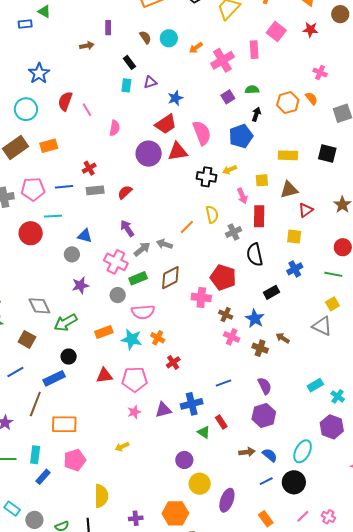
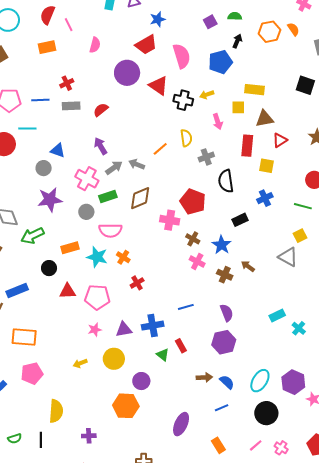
orange rectangle: (49, 146) -> (47, 47), moved
red triangle: (178, 151) -> (159, 86), moved, turned 40
yellow rectangle: (288, 155) -> (254, 90), moved
red rectangle: (259, 216) -> (247, 146), moved
purple star: (80, 285) -> (50, 200), size x1.4
black circle: (69, 357) -> (49, 268), moved
purple hexagon: (332, 427) -> (293, 382), moved
black circle: (294, 482) -> (266, 413), moved
yellow circle: (200, 484) -> (114, 359), moved
orange hexagon: (175, 513) -> (126, 406), moved

